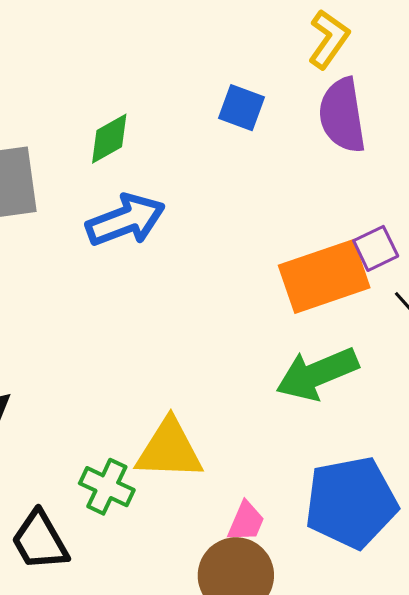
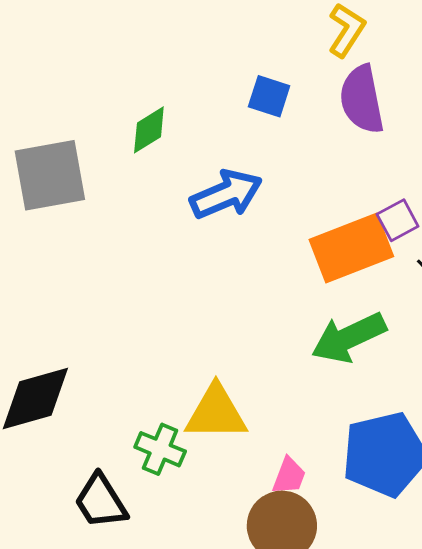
blue arrow: (126, 220) -> (226, 194), moved

